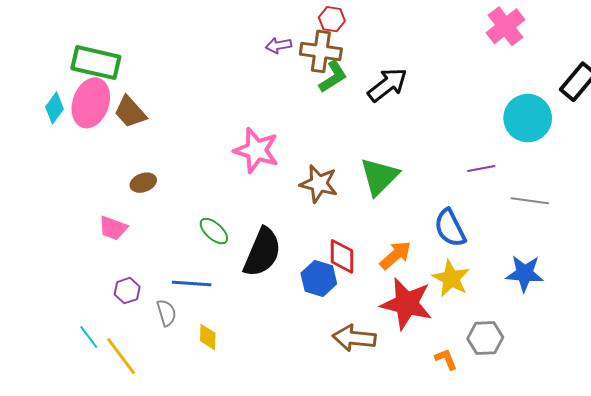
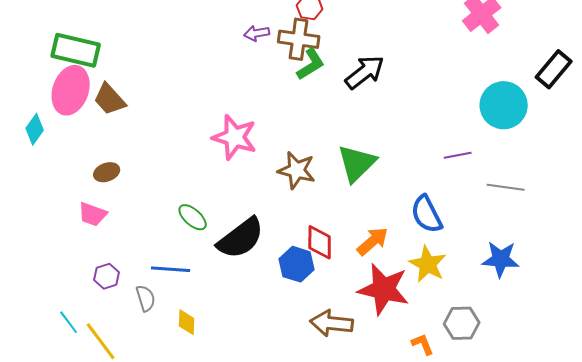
cyan diamond: (54, 108) -> (35, 129), moved
brown ellipse: (143, 183) -> (107, 172), moved
black semicircle: (262, 252) -> (241, 238), turned 30

